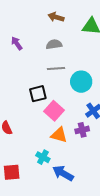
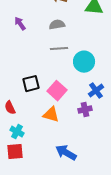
black square: (38, 94) -> (31, 84), moved
orange triangle: (59, 135) -> (51, 115), moved
cyan cross: (43, 157) -> (17, 132), moved

